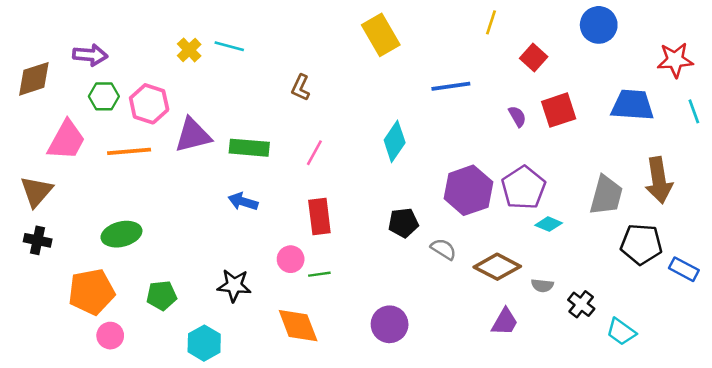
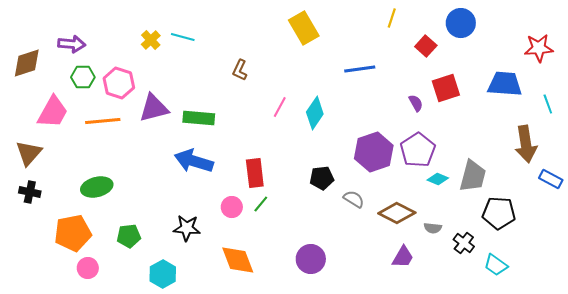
blue circle: (599, 25) -> (461, 23), moved
cyan line: (694, 111) -> (548, 104), moved
purple semicircle: (517, 116) -> (416, 103), moved
pink line: (314, 153) -> (280, 107), moved
gray trapezoid: (606, 195) -> (473, 176), moved
blue arrow: (243, 202) -> (194, 161), size x1.6
black pentagon: (641, 244) -> (499, 213), moved
blue rectangle: (684, 269) -> (551, 179), moved
green line: (319, 274) -> (261, 204), moved, turned -42

